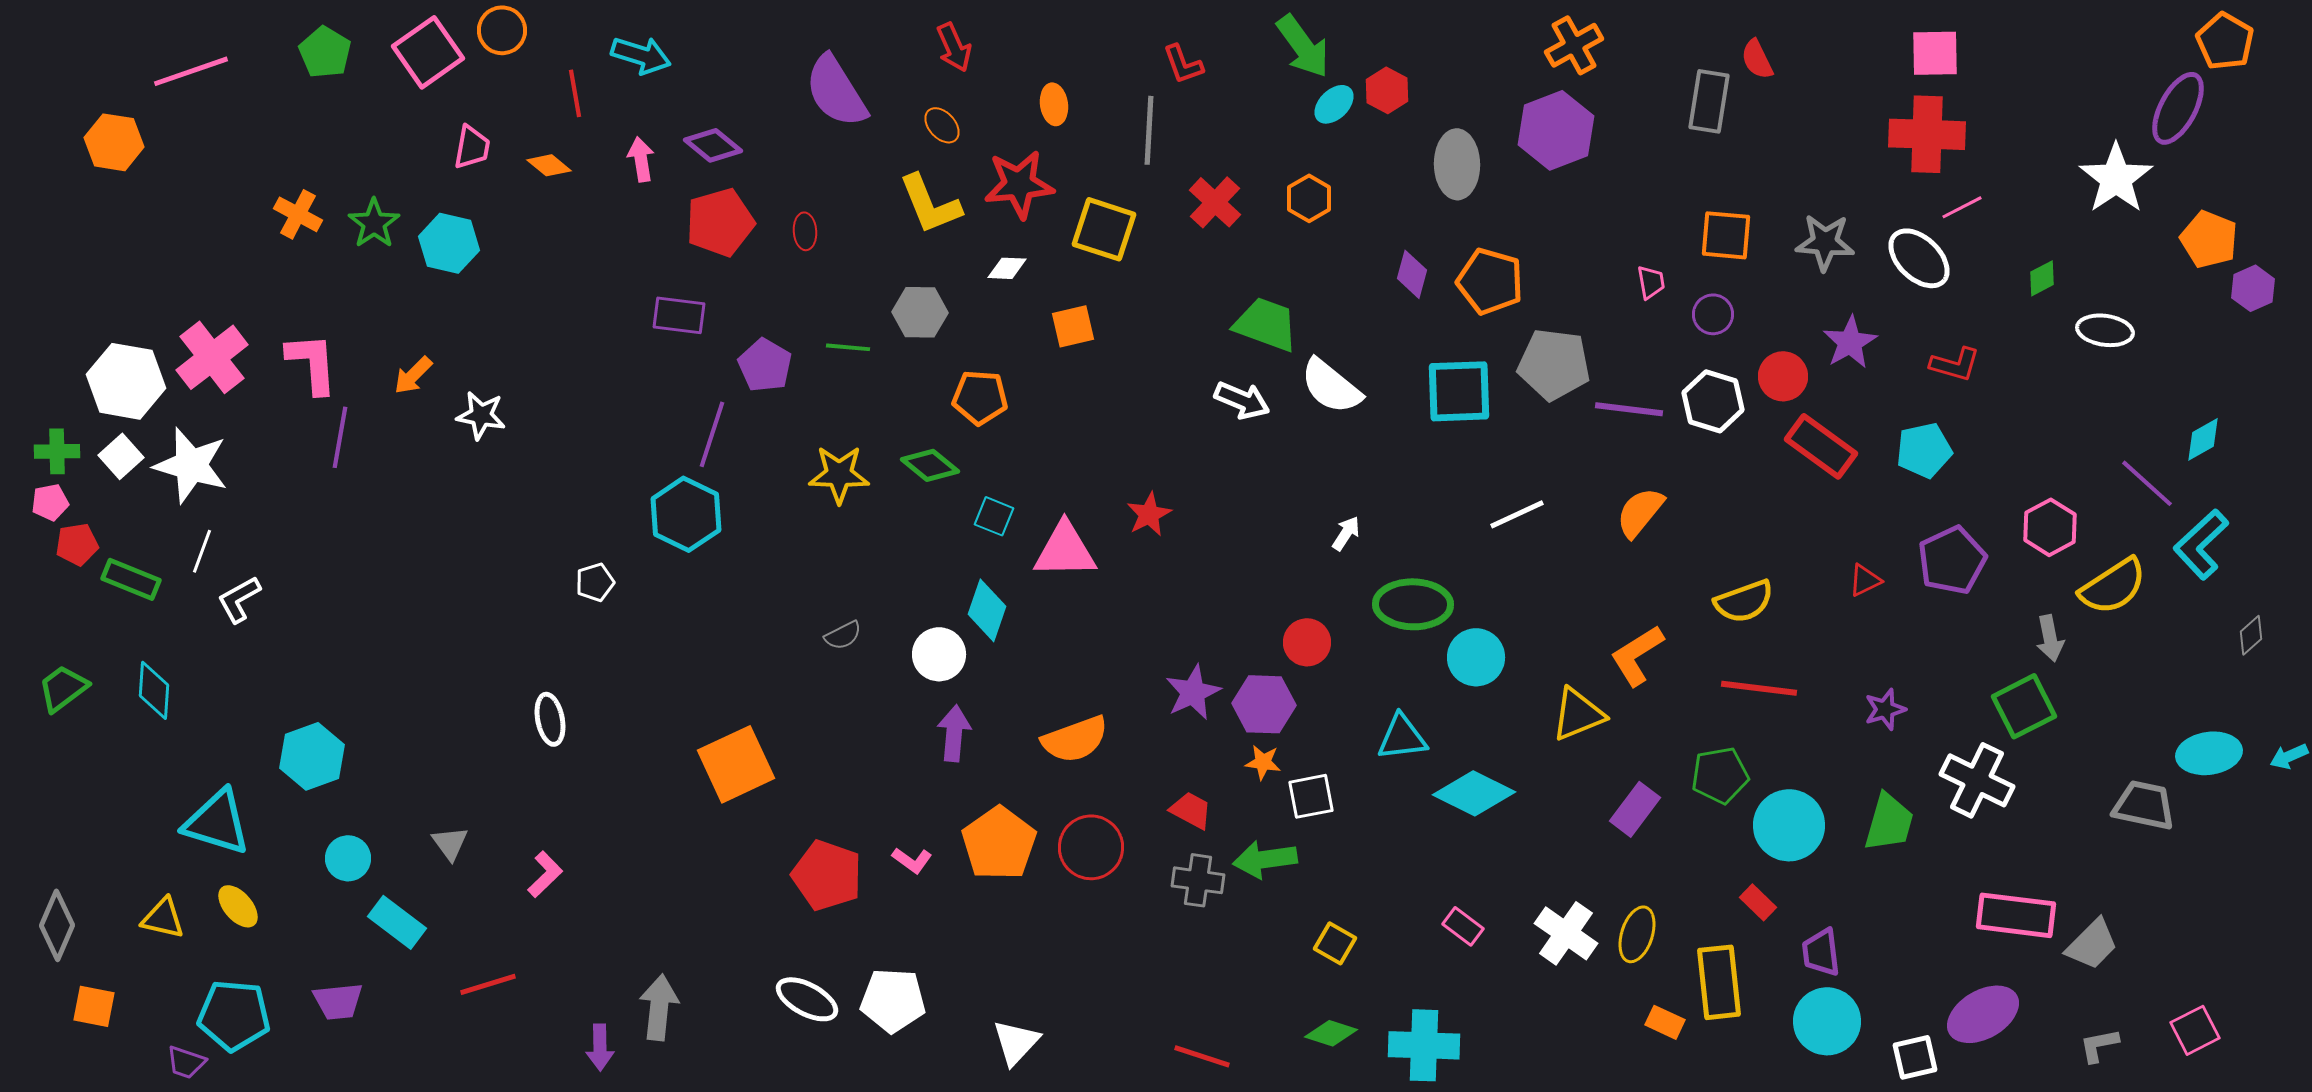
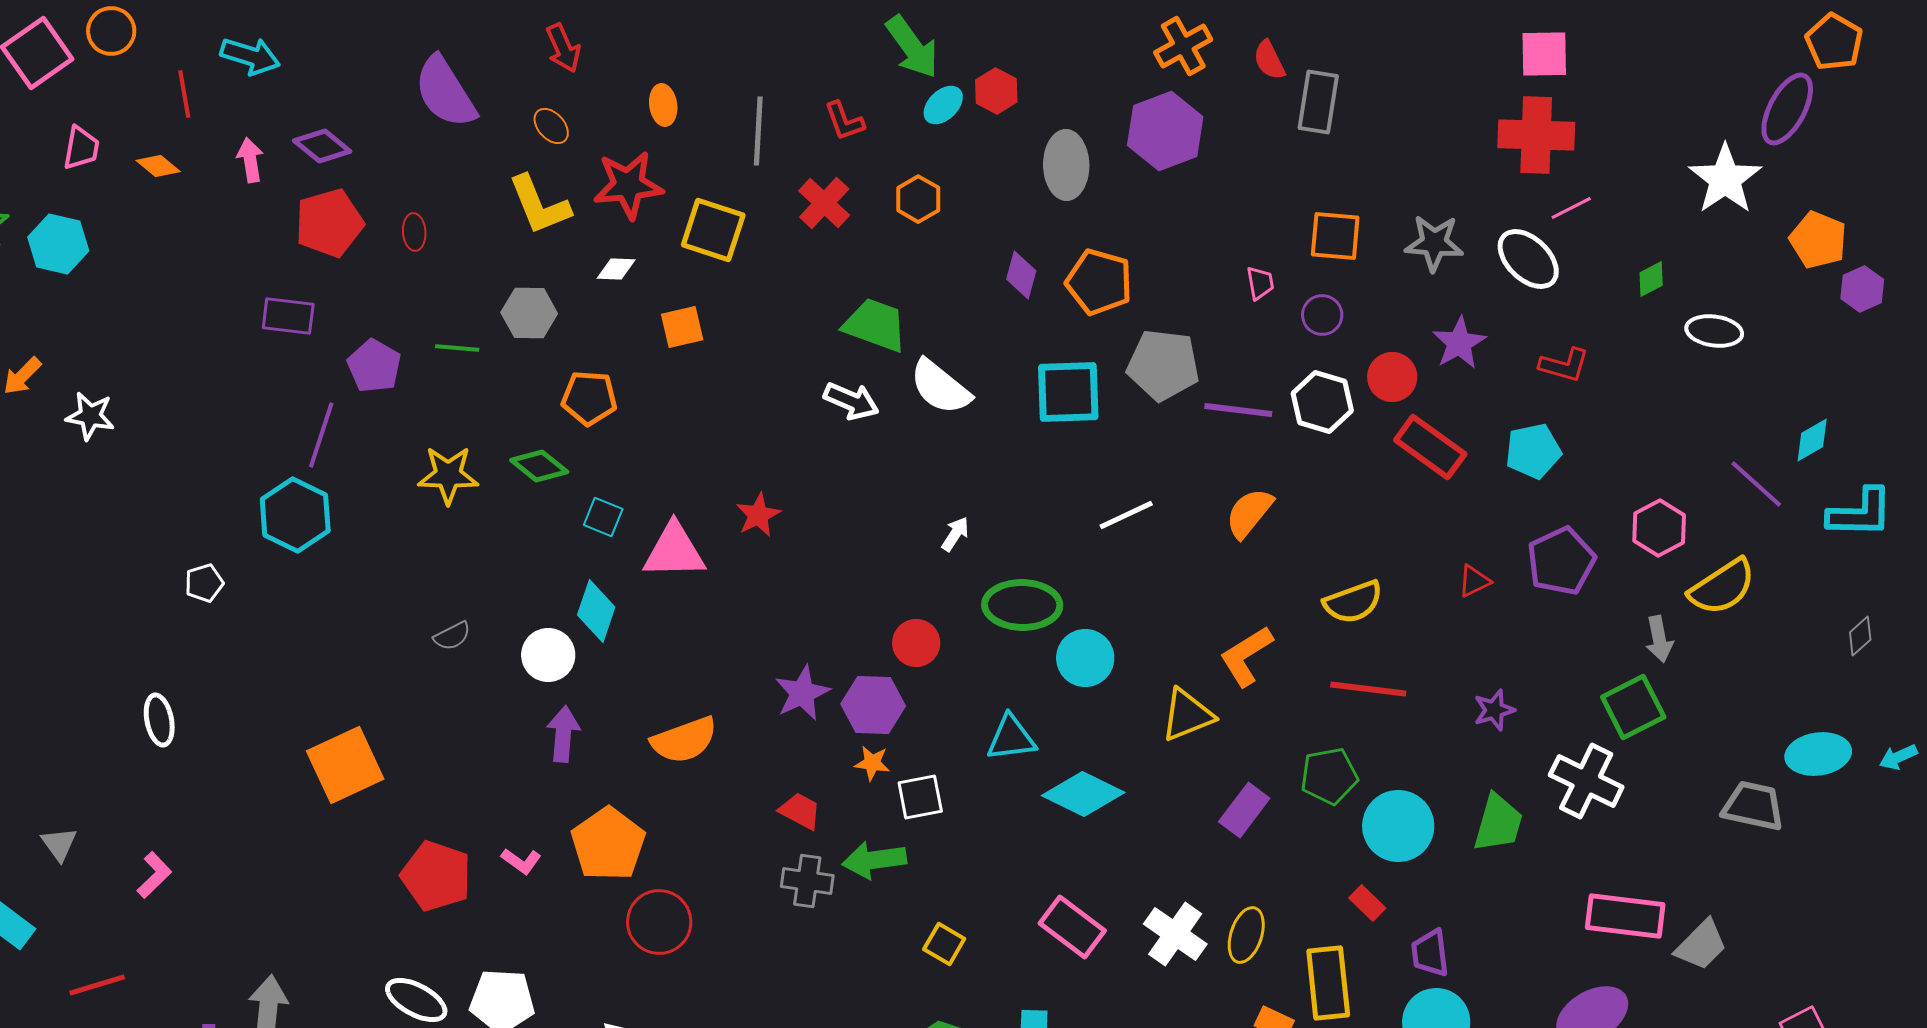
red semicircle: (1757, 59) -> (1269, 60), moved
red L-shape: (1183, 64) -> (844, 121), moved
cyan L-shape: (2201, 544) -> (1860, 513), moved, turned -136
red circle: (1091, 847) -> (659, 922), moved
pink rectangle: (1463, 926) -> (1072, 927), size x1.6

